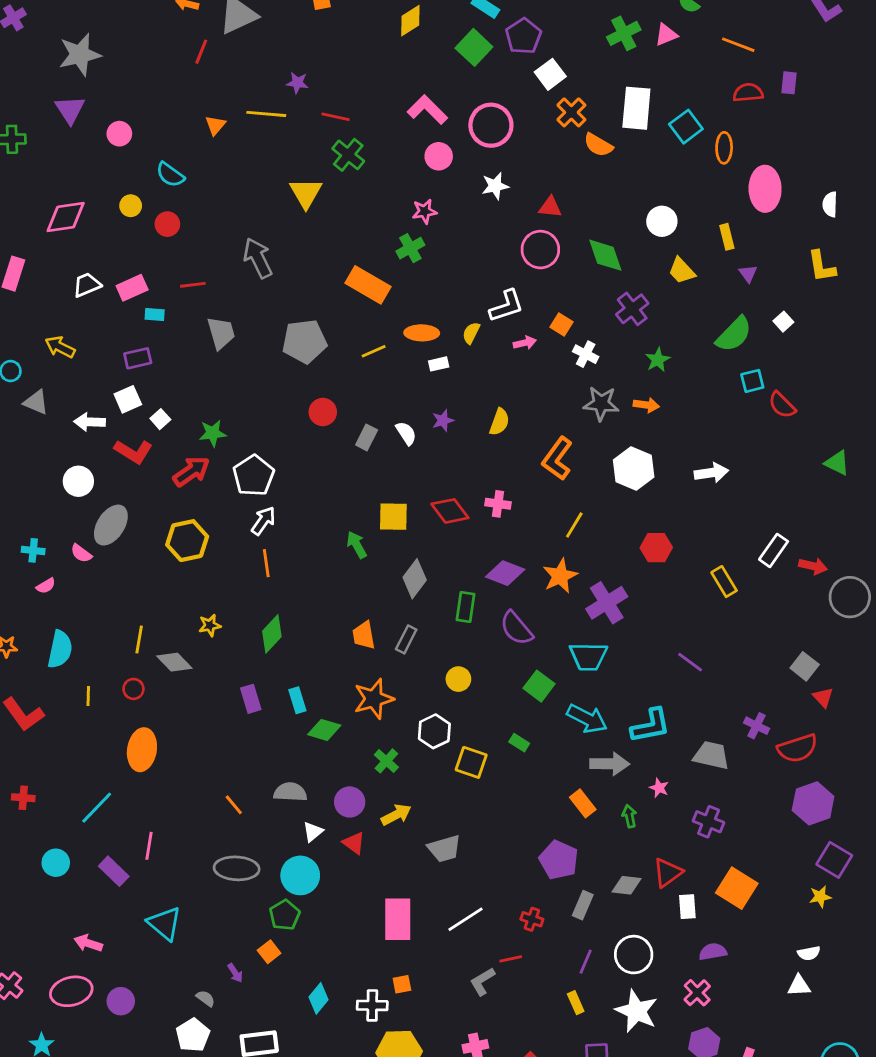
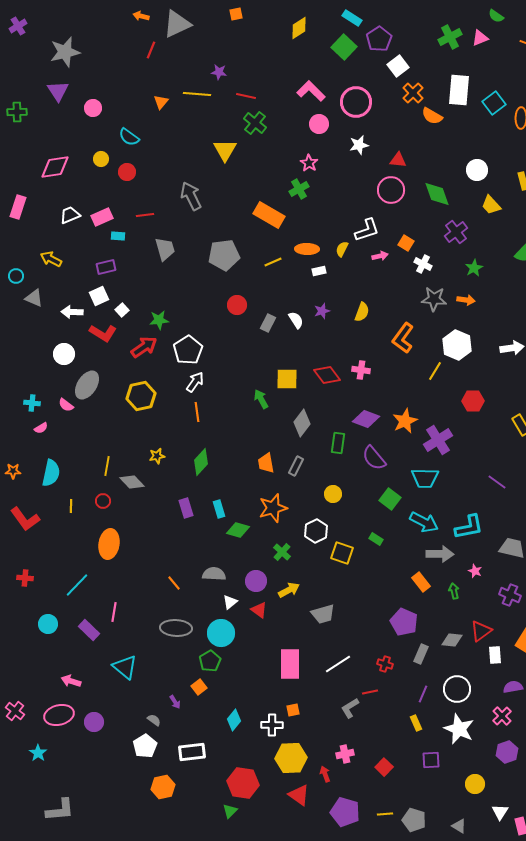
pink star: (425, 211) -> (309, 163), turned -30
yellow line: (574, 525) -> (435, 371), moved

